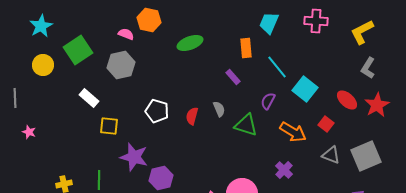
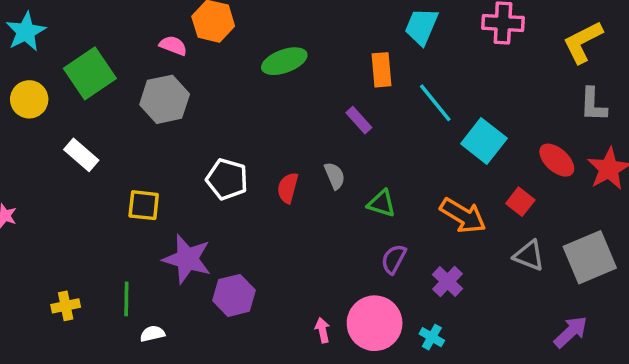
gray L-shape: (368, 68) -> (593, 105), turned -30
white rectangle: (89, 98) -> (81, 155), moved
purple semicircle: (268, 101) -> (394, 259), moved
green triangle: (246, 125) -> (381, 203), size x0.7

